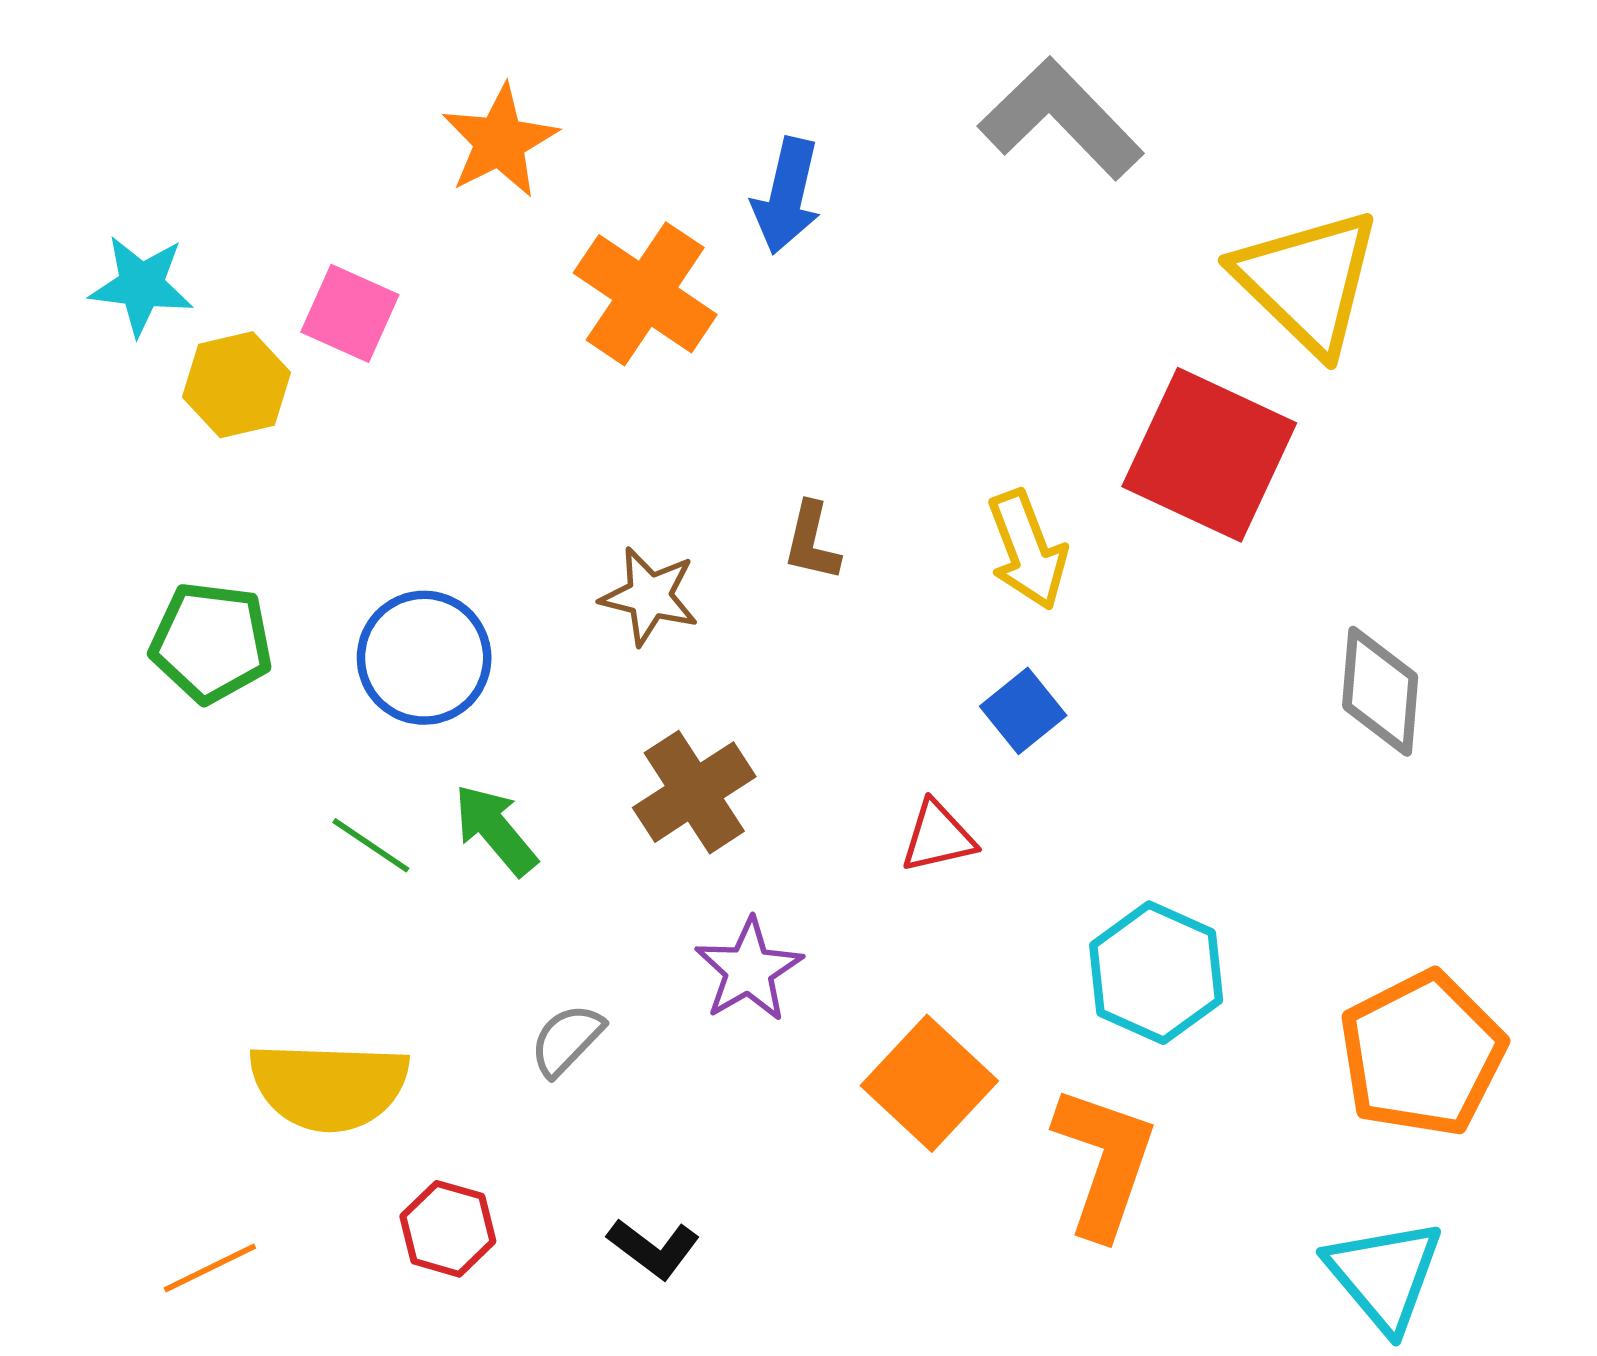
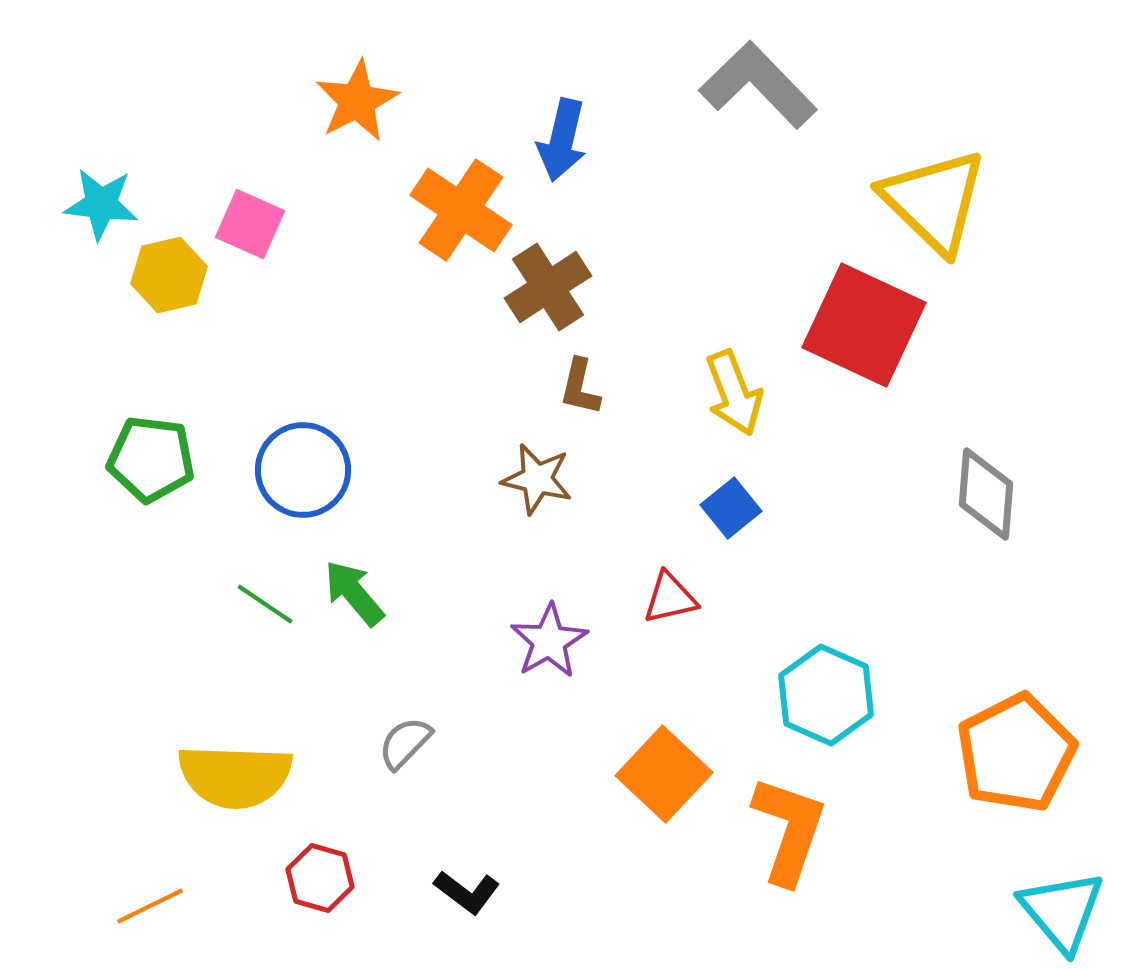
brown star: (649, 596) -> (537, 479), moved
brown cross: (694, 792) -> (548, 287), moved
purple star: (749, 970) -> (549, 641), moved
cyan triangle: (1384, 1275) -> (1062, 911), moved

